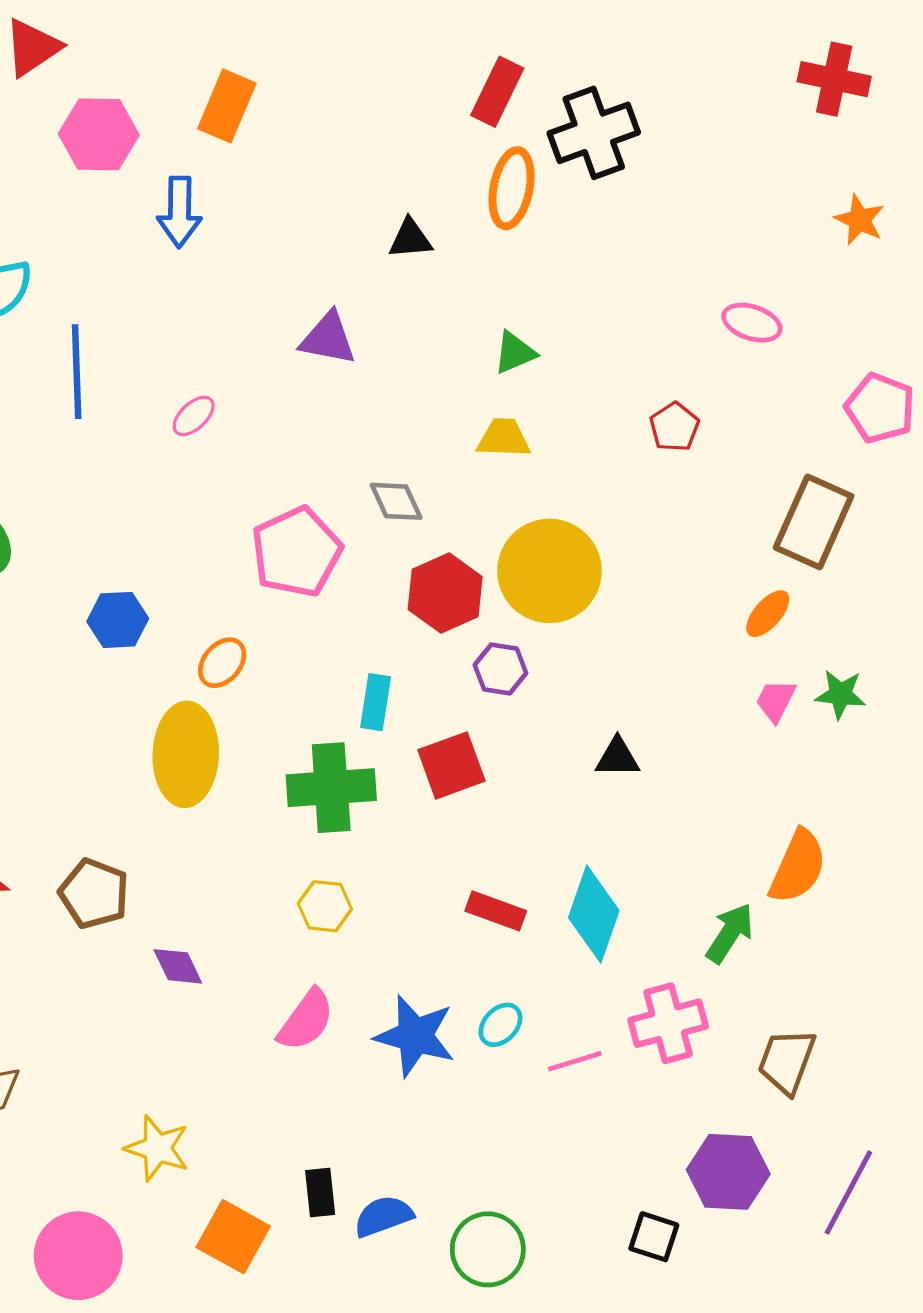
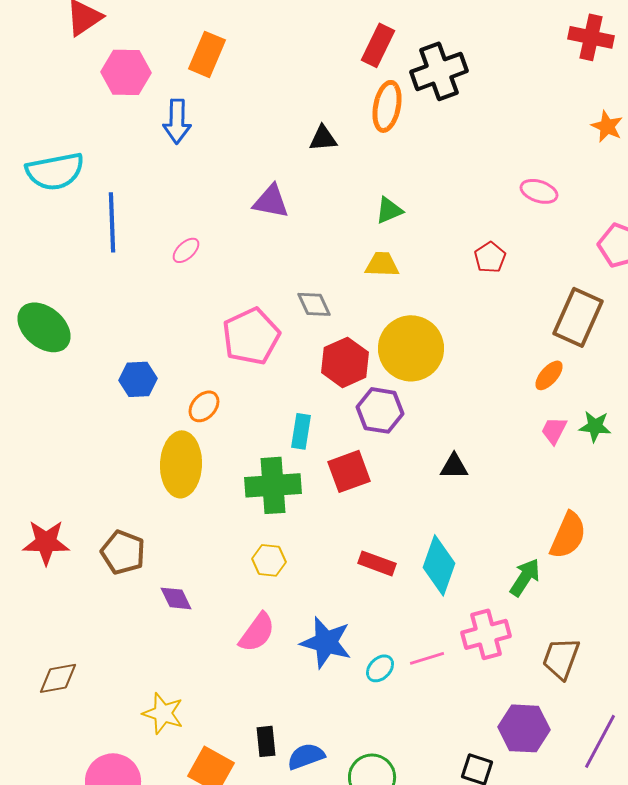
purple hexagon: (500, 669) -> (380, 410), size x1.4
cyan ellipse: (500, 1025) -> (380, 668), moved

